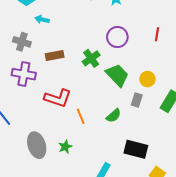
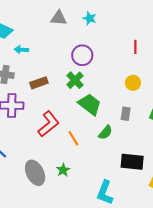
purple circle: (117, 37) -> (82, 55), moved
green trapezoid: (117, 75) -> (90, 104), moved
yellow circle: (147, 79) -> (133, 83), moved
red L-shape: (58, 98) -> (49, 124), turned -48

